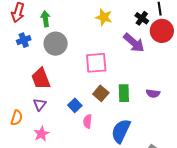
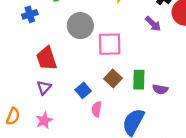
purple arrow: (134, 43) -> (153, 24), size x0.7
gray circle: (56, 44) -> (80, 26), moved
purple semicircle: (153, 93) -> (160, 89), moved
orange semicircle: (17, 118) -> (13, 116), moved

